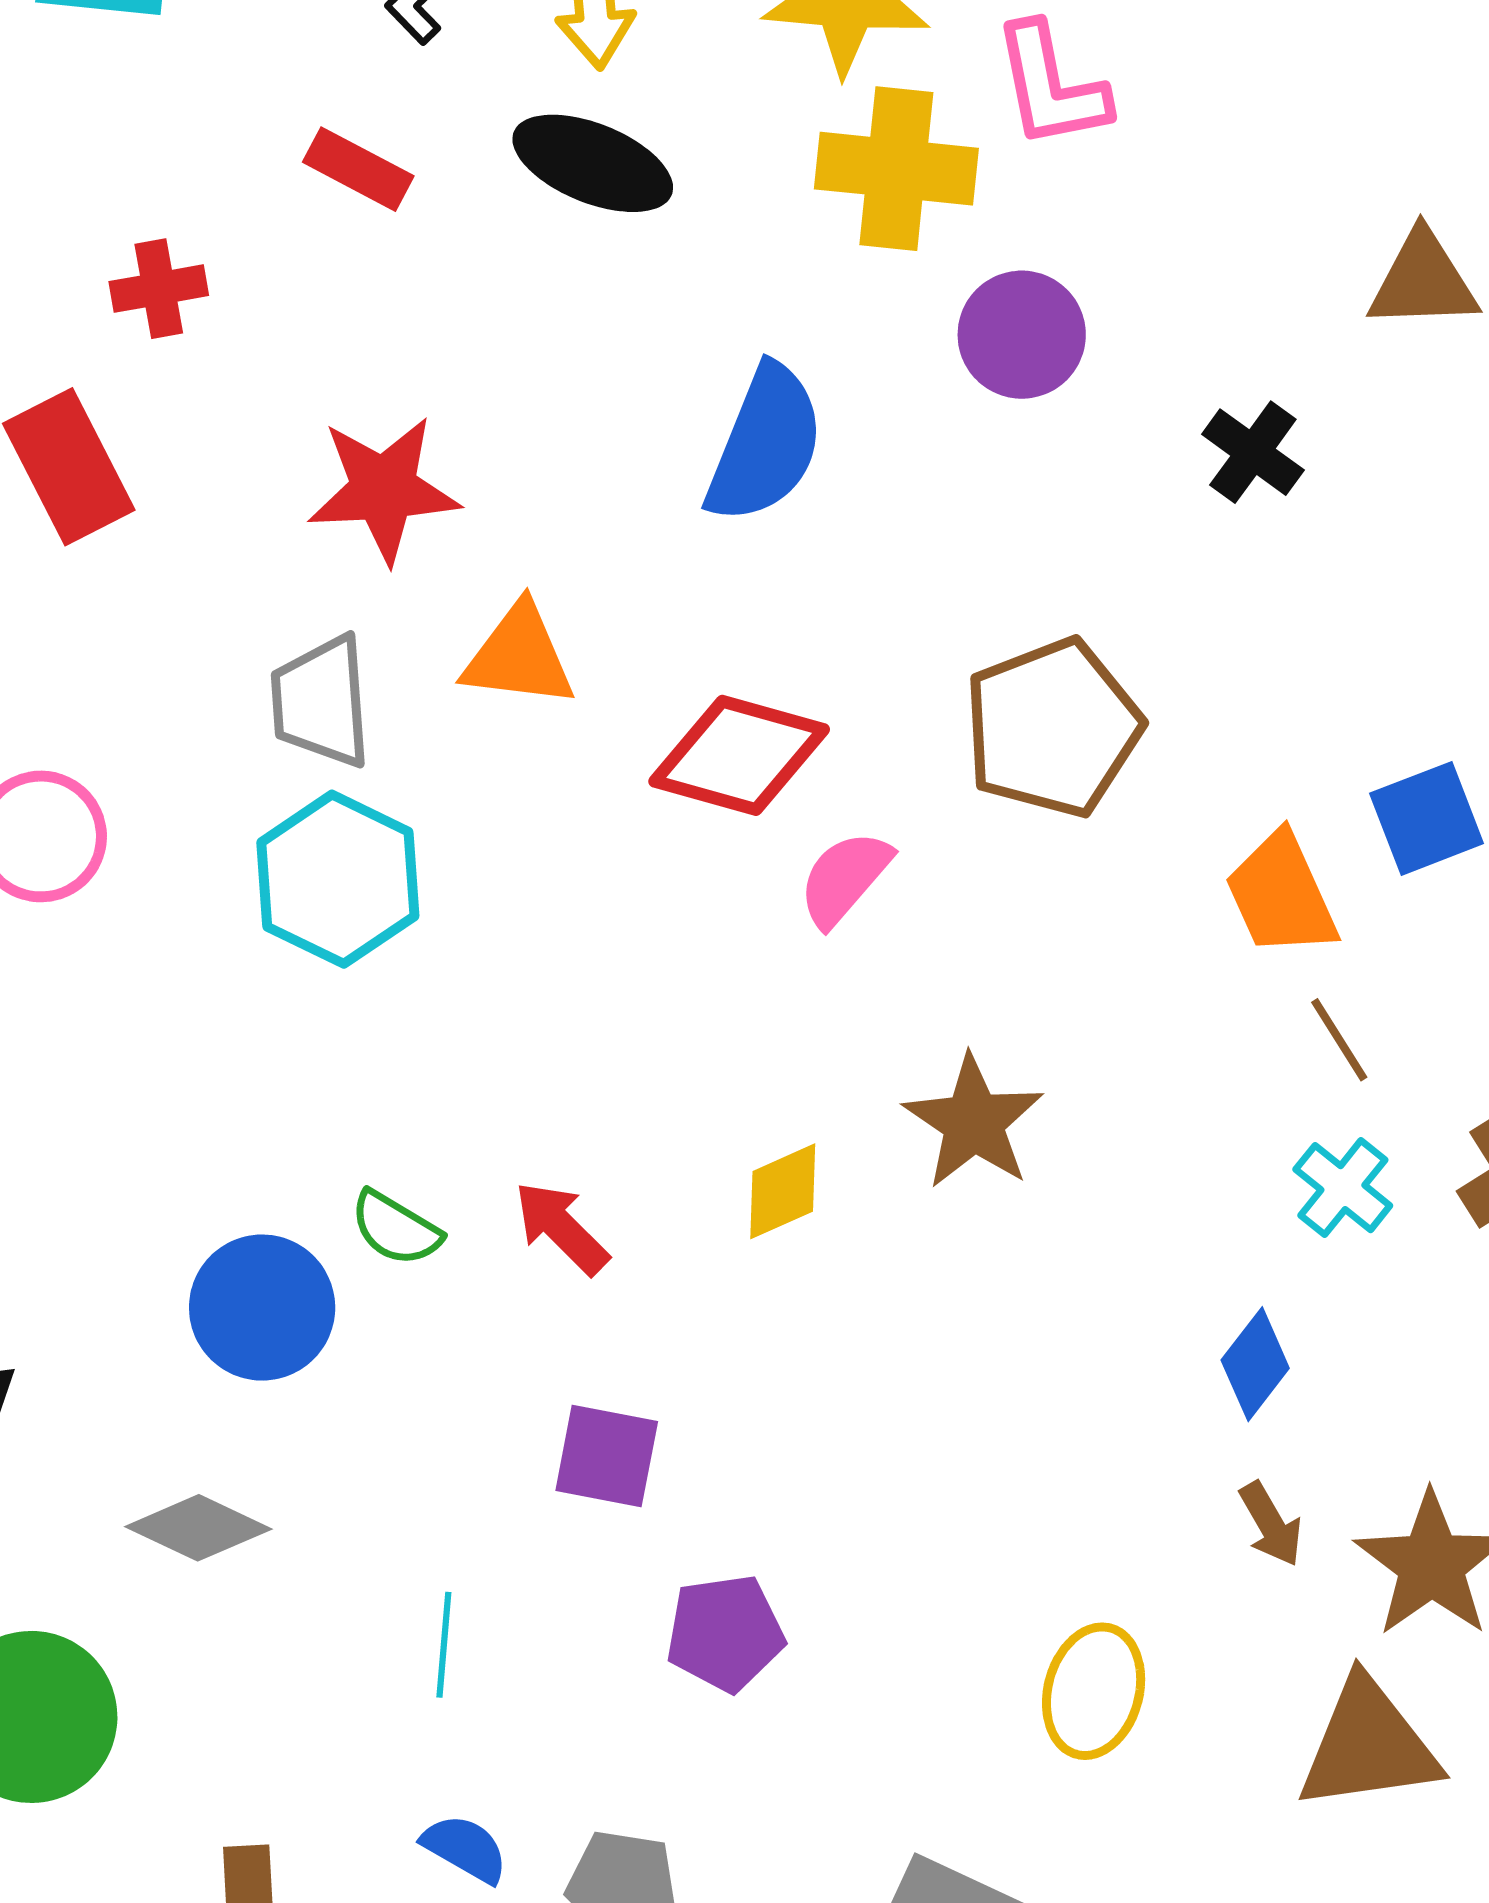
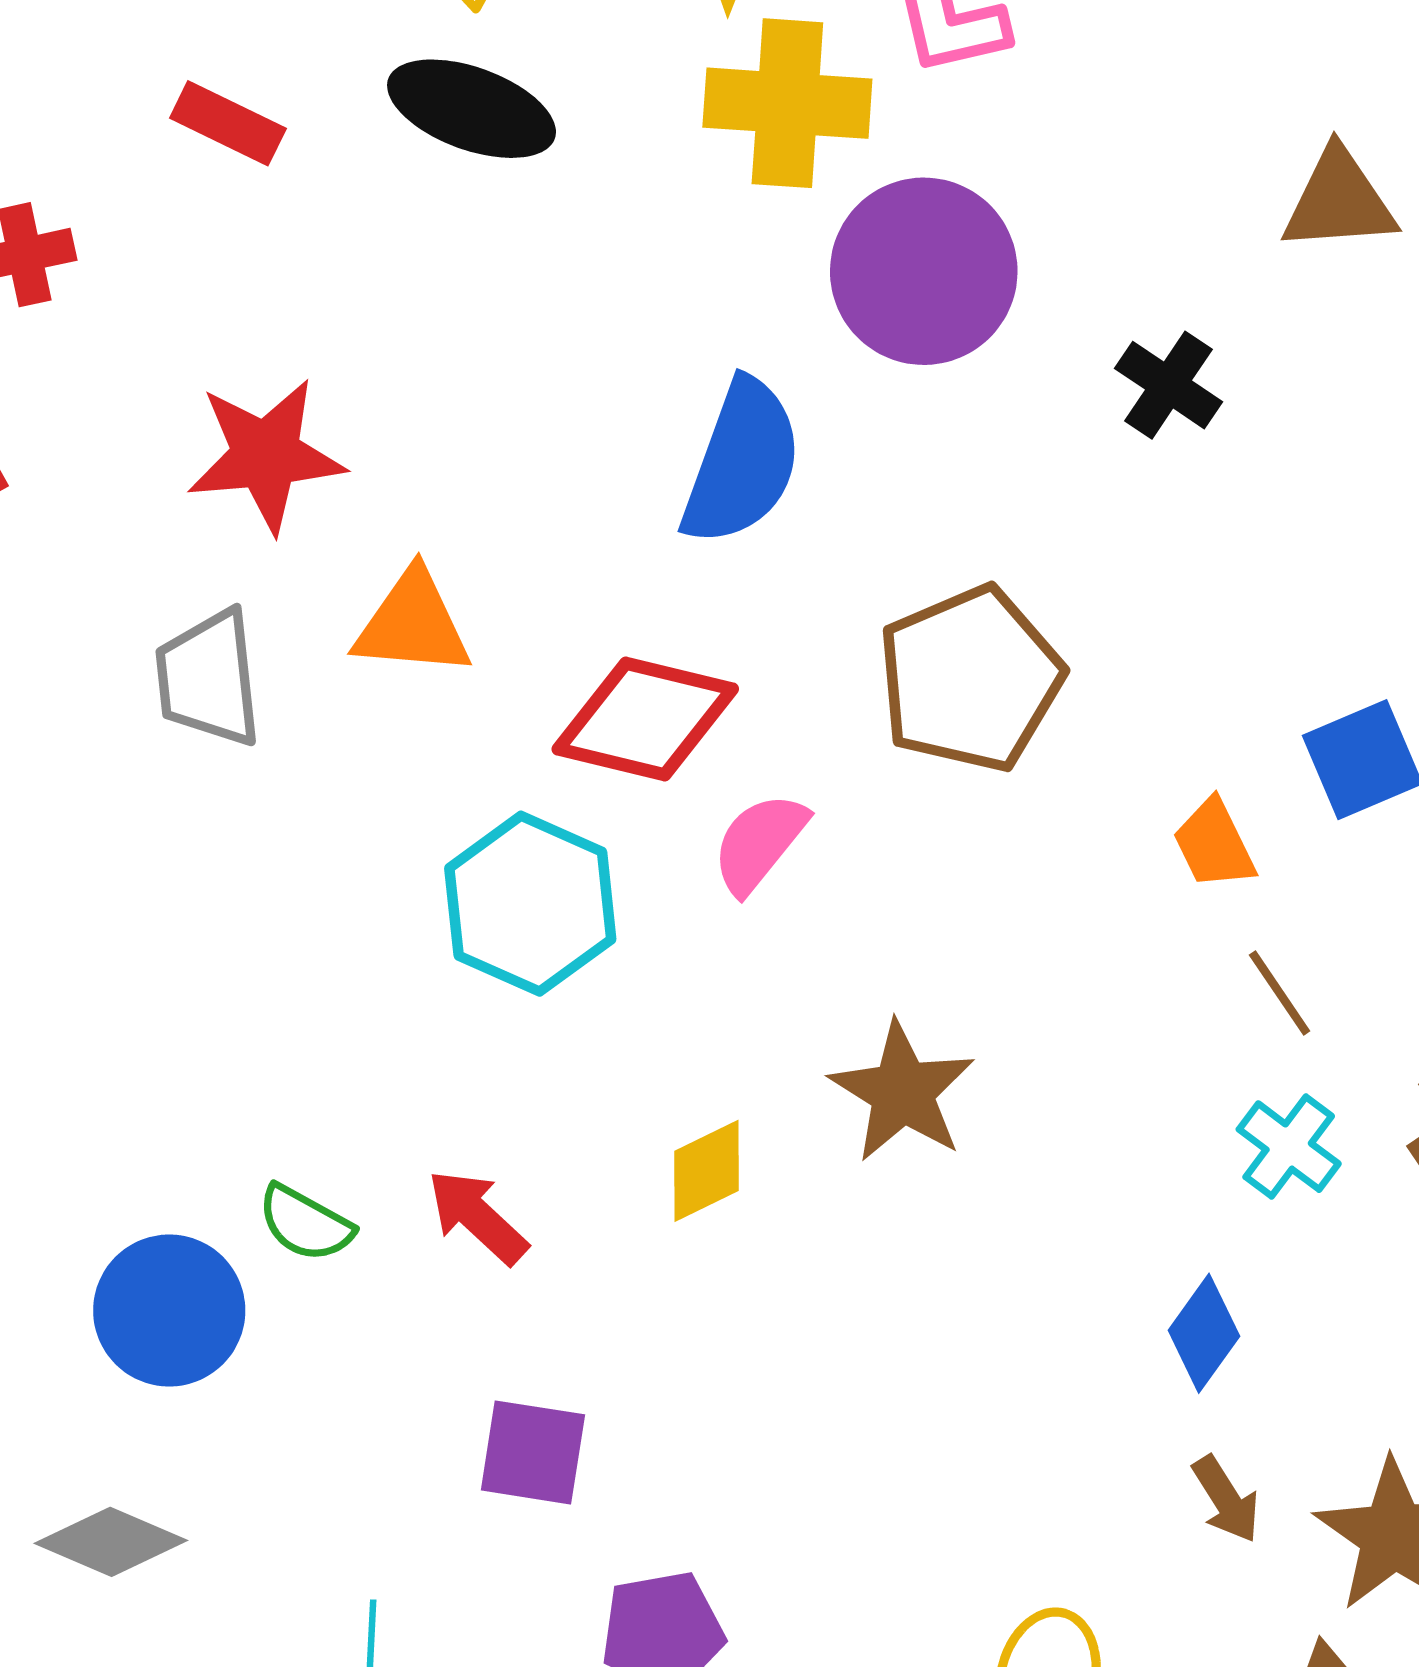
purple circle: (1022, 335) -> (924, 271), size x1.4
blue semicircle: (765, 444) -> (742, 462), moved
cyan hexagon: (338, 879) -> (530, 904), moved
orange trapezoid: (1281, 895) -> (1214, 844), size x0.7

